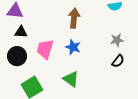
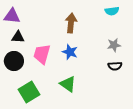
black semicircle: (118, 61) -> (115, 66), turned 48

